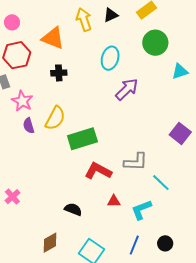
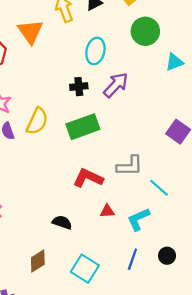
orange triangle: (53, 38) -> (30, 32), turned 35
black cross: (59, 73) -> (79, 87), moved
green rectangle: (82, 139) -> (83, 127), moved

